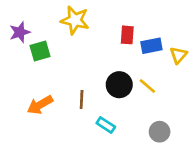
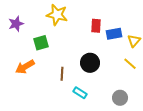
green square: (40, 51) -> (41, 43), moved
yellow line: (147, 86) -> (130, 64), moved
orange arrow: (40, 105) -> (25, 67), moved

